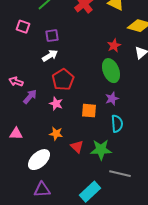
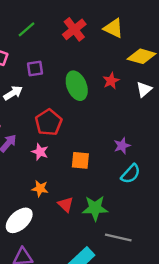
white arrow: (50, 56) -> (13, 93), moved
green ellipse: (111, 71) -> (77, 86), moved
purple star: (112, 99) -> (122, 146), moved
cyan semicircle: (117, 124) -> (131, 174), moved, turned 48

